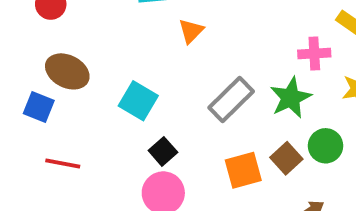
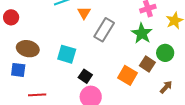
gray rectangle: (231, 100) -> (104, 30), moved
orange square: (243, 170) -> (128, 75), turned -30

